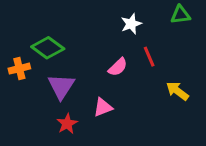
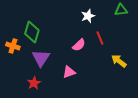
green diamond: (48, 48) -> (32, 32), turned 70
orange cross: (19, 69) -> (13, 46), turned 32
red star: (67, 124) -> (34, 83), moved

